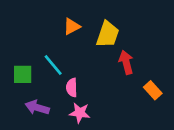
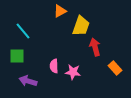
orange triangle: (72, 26) -> (60, 11), moved
cyan line: (53, 65) -> (23, 31), moved
pink star: (80, 113) -> (73, 72), moved

